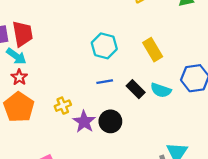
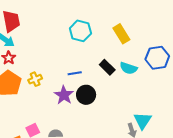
blue line: (105, 82) -> (75, 73), moved
yellow cross: (63, 106) -> (35, 79), moved

